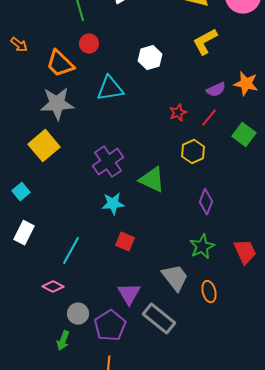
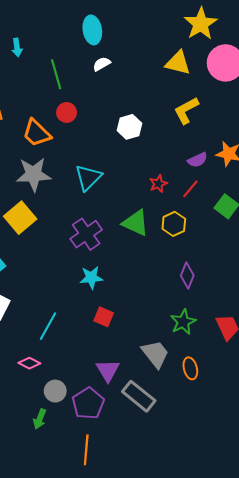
cyan triangle: (110, 89) -> (88, 177), moved, turned -36
green triangle: (152, 180) -> (136, 223), moved

